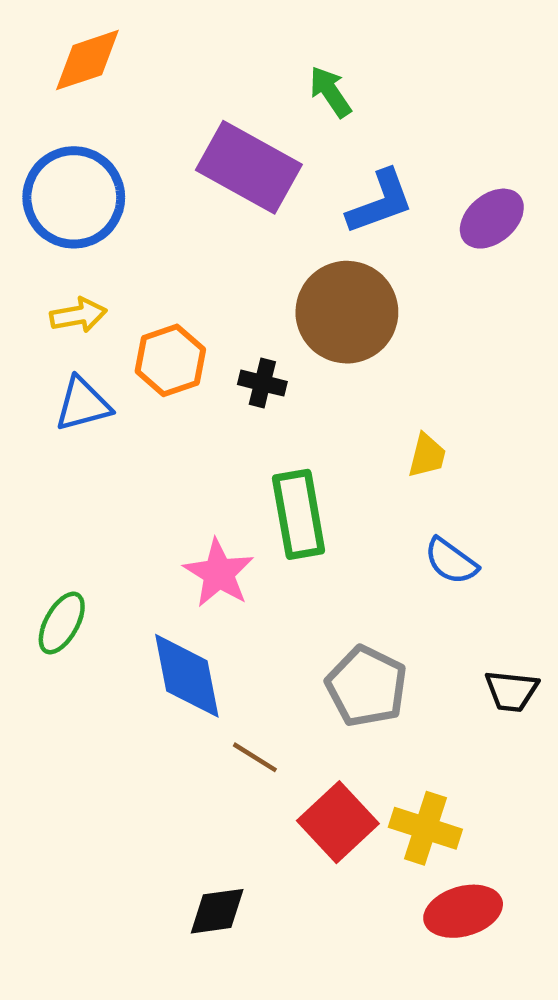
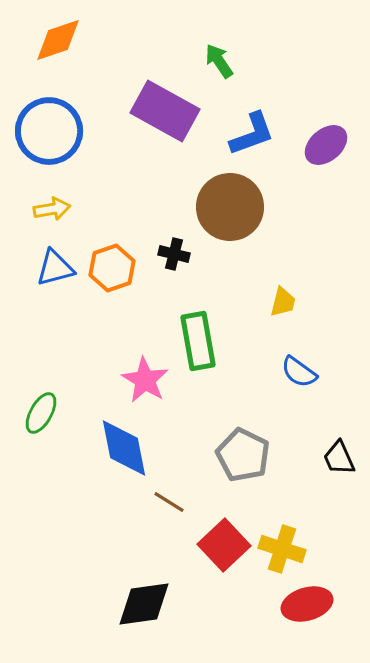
orange hexagon: (170, 360) -> (112, 268), moved
black trapezoid: (511, 691) -> (339, 458), turned 60
black diamond: (217, 911) -> (144, 604), size x1.4

